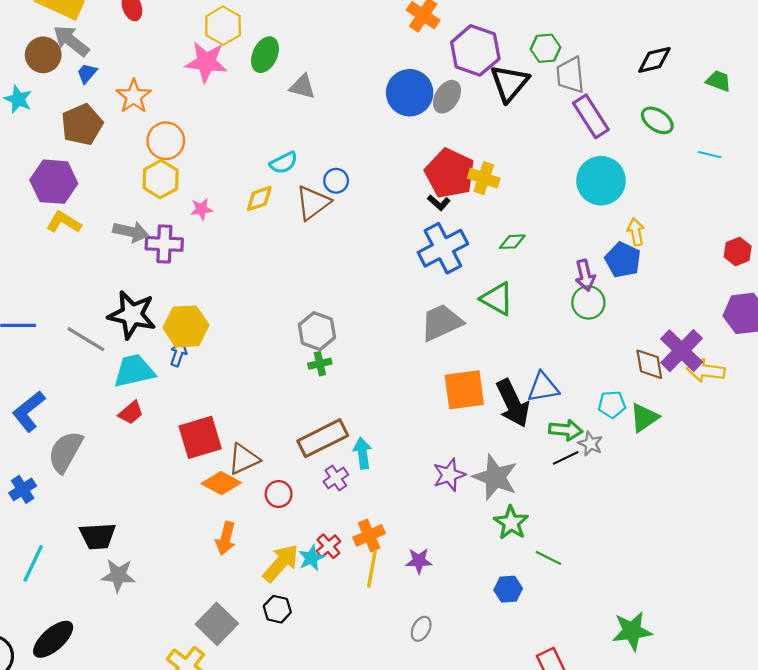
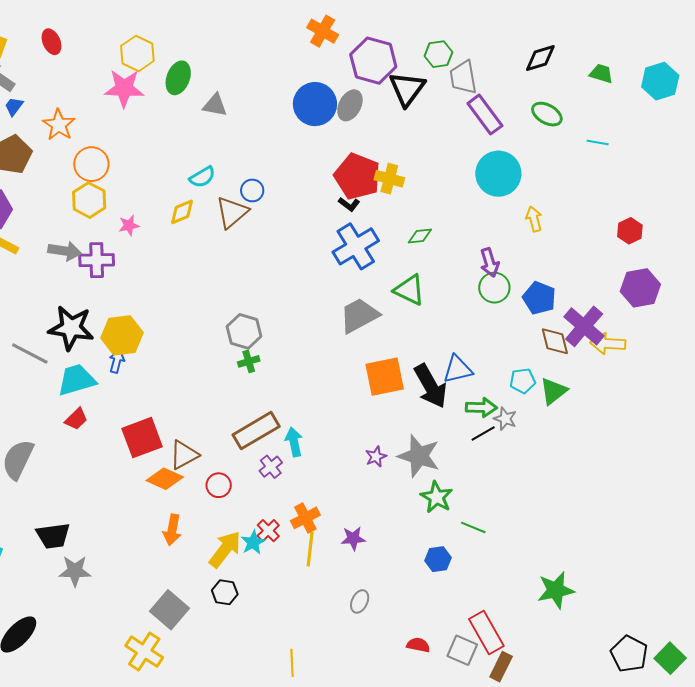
blue pentagon: (623, 260) -> (539, 298), moved
purple star: (449, 475) -> (376, 457), size x0.7

